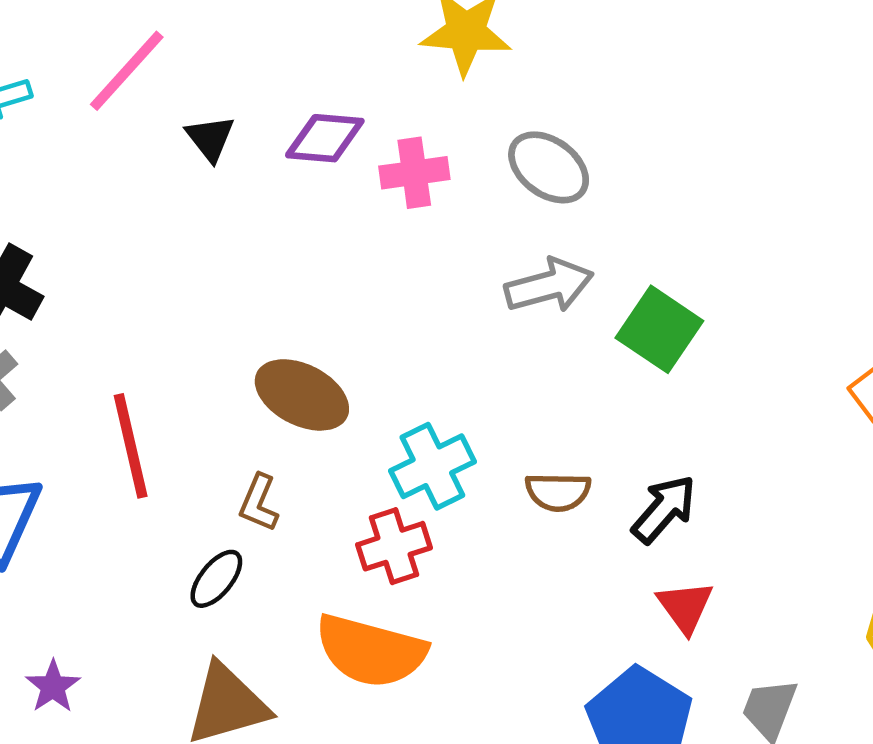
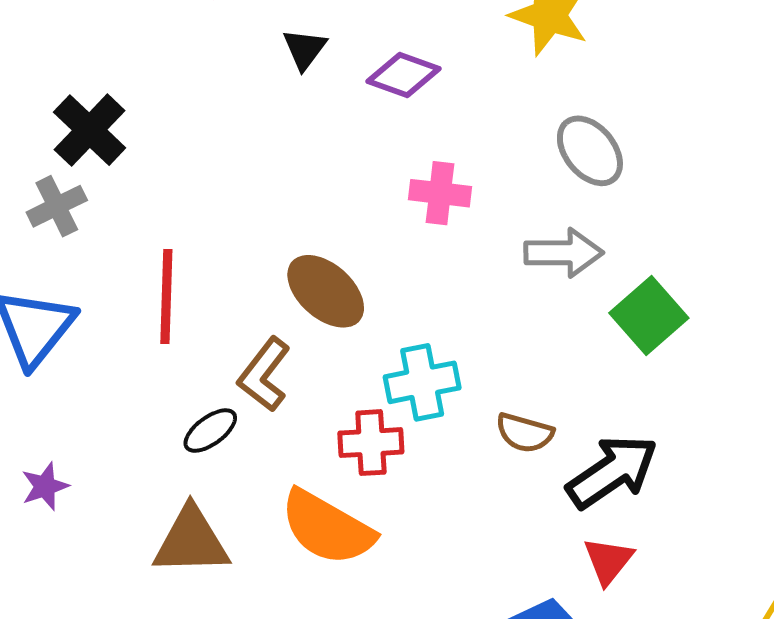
pink cross: (414, 173) -> (440, 193), moved
brown L-shape: (259, 503) -> (264, 375), size x1.4
black arrow: (664, 509) -> (612, 472), size x1.4

